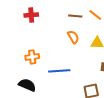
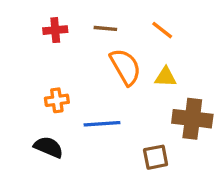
brown line: (75, 16) -> (105, 28), moved
orange semicircle: (73, 37) -> (125, 67), size x1.6

